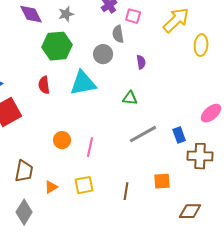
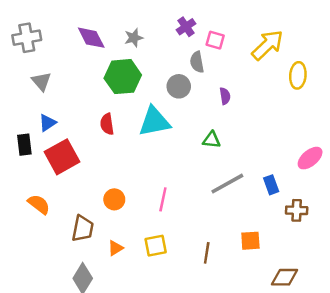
orange circle: (62, 140) -> (114, 199), moved
brown cross: (200, 156) -> (297, 210), size x0.7

